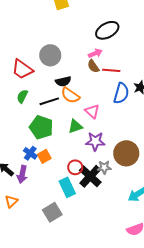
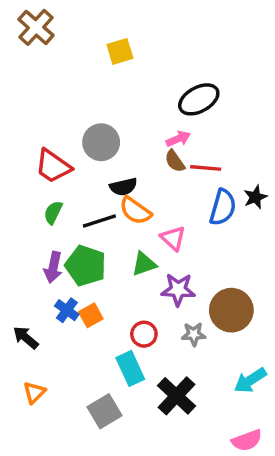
purple arrow: (22, 174) -> (53, 267), moved
black cross: (90, 176) -> (177, 396), moved

